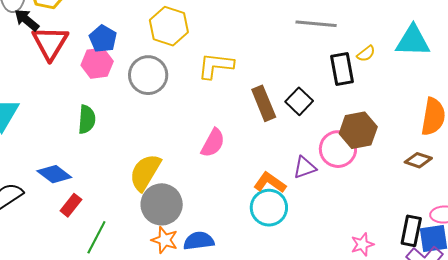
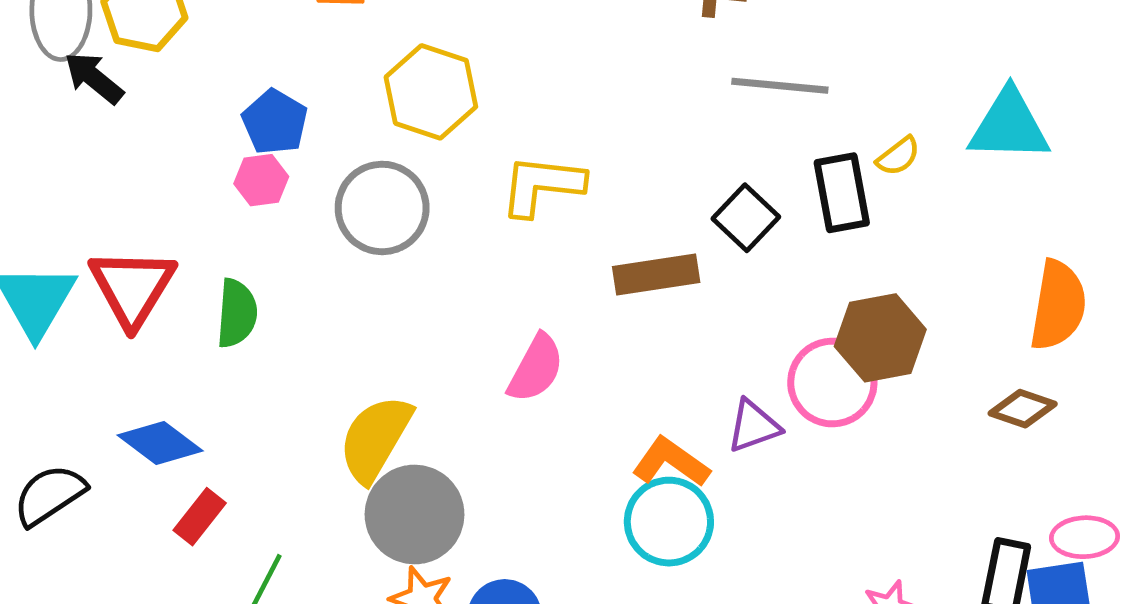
red triangle: (50, 43) -> (132, 287), moved
pink hexagon: (97, 63) -> (261, 180), size x0.7
black square: (299, 101) -> (746, 218), moved
brown rectangle: (264, 103) -> (656, 274), turned -76

